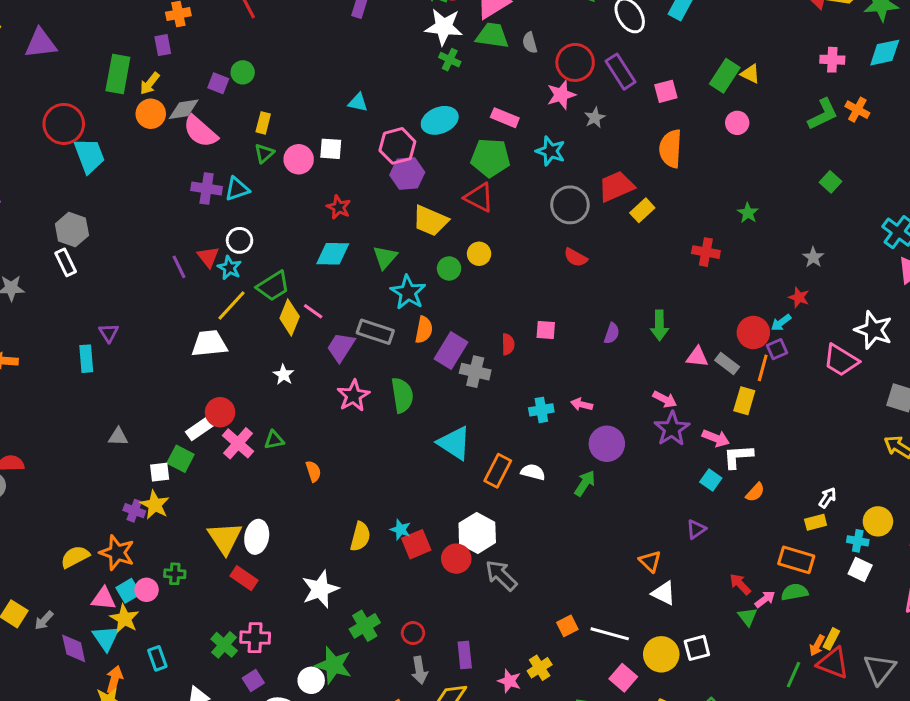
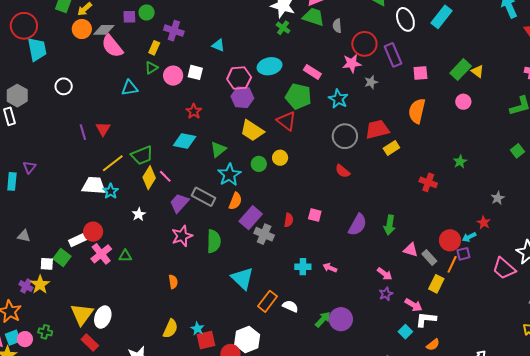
purple square: (218, 83) -> (129, 17), turned -32
purple cross: (207, 188) -> (174, 31), moved
white circle: (239, 240) -> (64, 86), moved
cyan star: (229, 268) -> (111, 191), moved
purple semicircle: (612, 333) -> (358, 225), size x1.6
purple star: (672, 429) -> (386, 294), size x0.6
purple circle: (607, 444) -> (341, 319), moved
orange semicircle: (313, 471) -> (173, 282), moved

